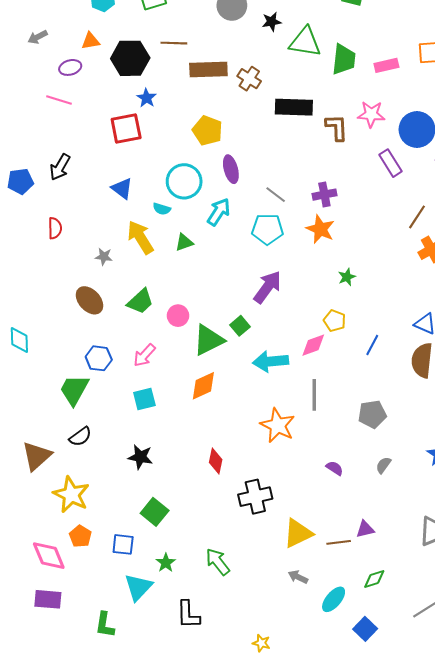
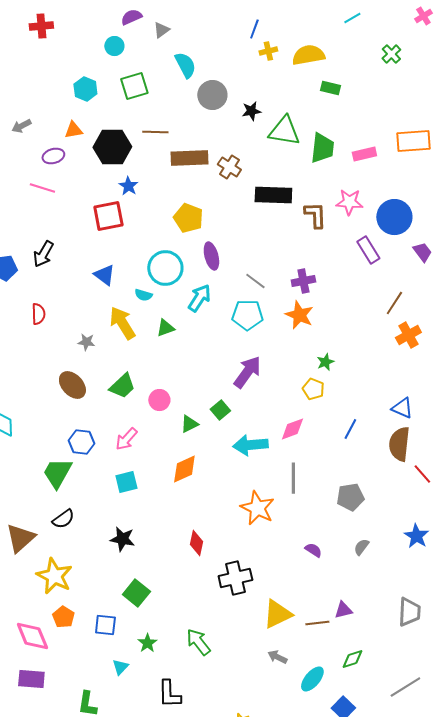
yellow pentagon: (335, 321) -> (313, 389), moved
green triangle: (208, 340) -> (189, 424), size x0.6
cyan triangle: (138, 587) -> (120, 667), size x0.6

